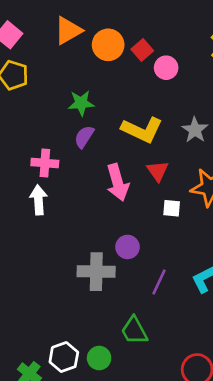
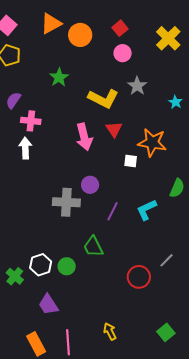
red square: (142, 50) -> (120, 28), moved
green star: (81, 103) -> (59, 77), turned -30
gray star: (195, 130) -> (137, 86), moved
purple semicircle: (84, 137) -> (13, 100), moved
white square: (172, 208) -> (131, 161), moved

